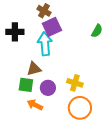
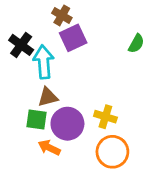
black cross: (15, 32) -> (21, 45), turned 36
cyan arrow: (45, 44) -> (44, 62), moved
purple circle: (48, 88) -> (67, 124), size x1.5

